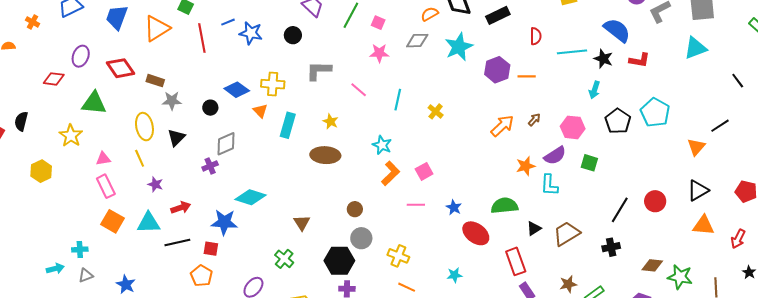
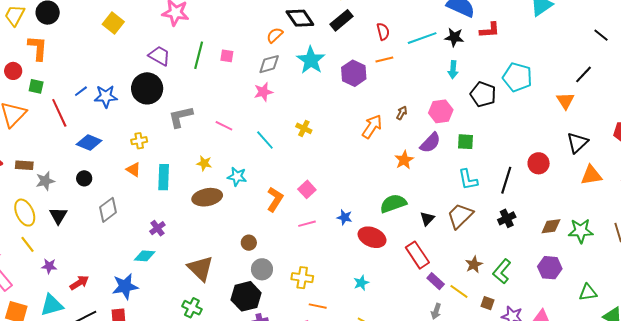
black circle: (293, 35) -> (147, 88), size x1.8
pink star: (379, 53) -> (263, 92), moved
orange line: (527, 76) -> (384, 60), moved
black line: (738, 81) -> (601, 35), moved
yellow cross: (273, 84) -> (139, 141), size x0.7
blue diamond: (237, 90) -> (89, 143), moved
cyan line: (398, 100) -> (265, 140), moved, turned -40
cyan star: (382, 145) -> (237, 177), moved
purple cross: (210, 166) -> (157, 228), moved
cyan L-shape: (549, 185) -> (468, 180), moved
cyan diamond: (251, 197) -> (145, 256), size x0.7
brown triangle: (302, 223) -> (200, 268), size x1.6

